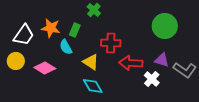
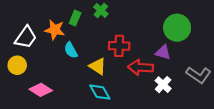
green rectangle: (75, 30) -> (75, 18), moved
purple triangle: (162, 60) -> (163, 52), moved
pink diamond: (45, 68) -> (41, 90), moved

